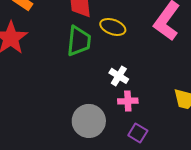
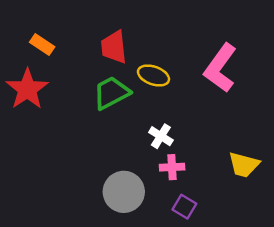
green trapezoid: (79, 41) -> (111, 93), turned -124

